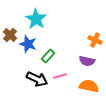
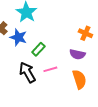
black arrow: (37, 79) -> (27, 72), turned -145
orange semicircle: (89, 86) -> (79, 79), turned 60

